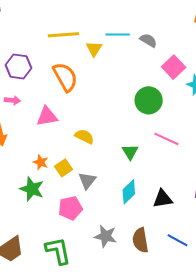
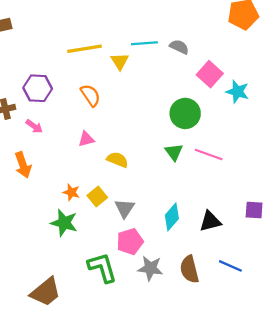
orange semicircle: (65, 77) -> (90, 95), size x0.7
pink arrow: (13, 100) -> (34, 126), turned 35
pink triangle: (47, 116) -> (86, 139), moved, size x0.7
green triangle: (130, 152) -> (174, 152), moved
pink pentagon: (70, 208) -> (130, 241), moved
green L-shape: (58, 251) -> (102, 268), moved

